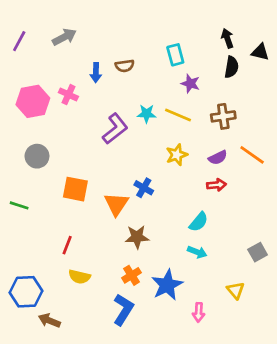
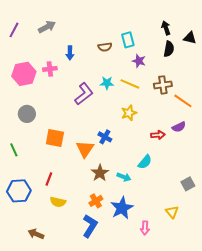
brown semicircle: (125, 66) -> (105, 47), moved
pink cross: (68, 95) -> (50, 69), turned -32
orange line: (252, 155) -> (183, 101), moved
purple semicircle: (218, 158) -> (179, 127), moved
green line: (19, 205) -> (14, 150), turned 48
brown star: (137, 237) -> (100, 173), turned -30
cyan arrow: (197, 252) -> (124, 177), moved
blue hexagon: (26, 292) -> (19, 191), moved

